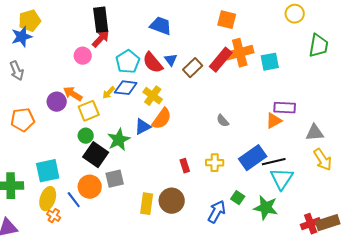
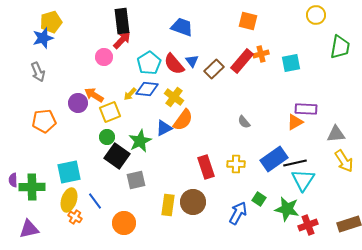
orange cross: (240, 53) -> (261, 54), size x0.6
red rectangle: (185, 166) -> (206, 167), size x1.6
orange circle: (90, 187) -> (124, 223), moved
red cross: (311, 224) -> (308, 225), moved

